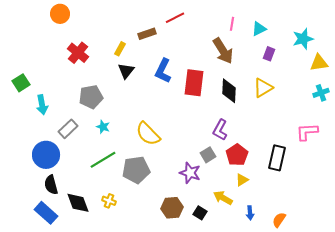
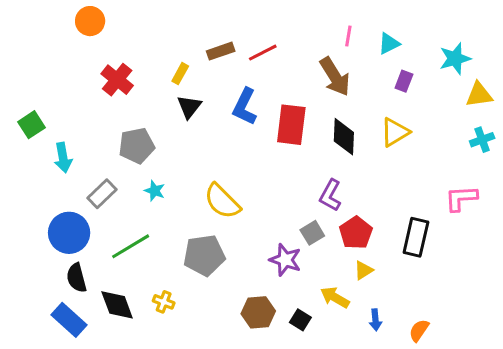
red line: (175, 18) -> (263, 53), moved
green line: (103, 160) -> (131, 246), moved

